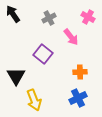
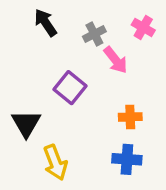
black arrow: (13, 14) -> (46, 23), moved
gray cross: (49, 18) -> (94, 34), moved
blue cross: (78, 98) -> (127, 159), turned 30

